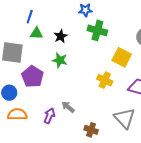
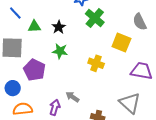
blue line: (30, 17) -> (15, 13), moved, turned -56
green cross: (97, 30) -> (95, 18), turned 30
yellow cross: (105, 80) -> (96, 63), moved

